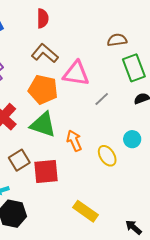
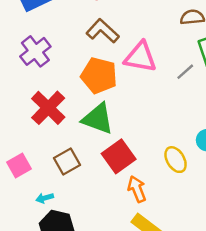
gray line: (102, 99) -> (185, 72), moved
orange arrow: (74, 141) -> (137, 189), moved
red square: (46, 172) -> (119, 156), moved, turned -32

